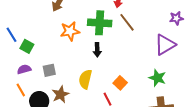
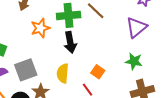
black arrow: (97, 50) -> (70, 42), size x1.5
gray square: (49, 70) -> (26, 70), size x1.6

